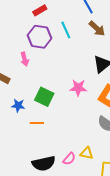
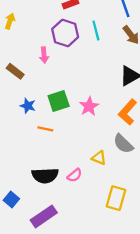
pink star: (78, 88) -> (89, 106), moved, turned 30
green square: (44, 97) -> (59, 101), turned 36
yellow triangle: (87, 153) -> (99, 158), moved

